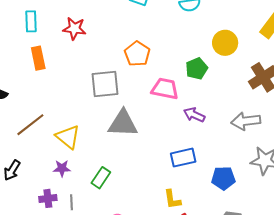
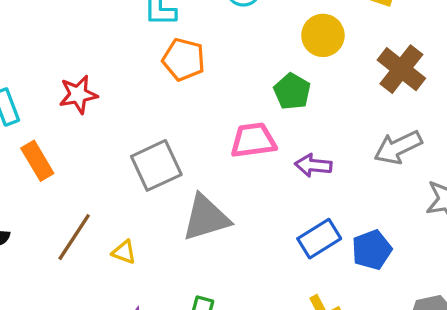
orange pentagon: (137, 54) -> (184, 59), moved
brown line: (30, 125) -> (74, 237), moved
yellow triangle: (68, 137) -> (124, 252), moved, size x0.6
blue pentagon: (223, 178) -> (372, 250), moved

